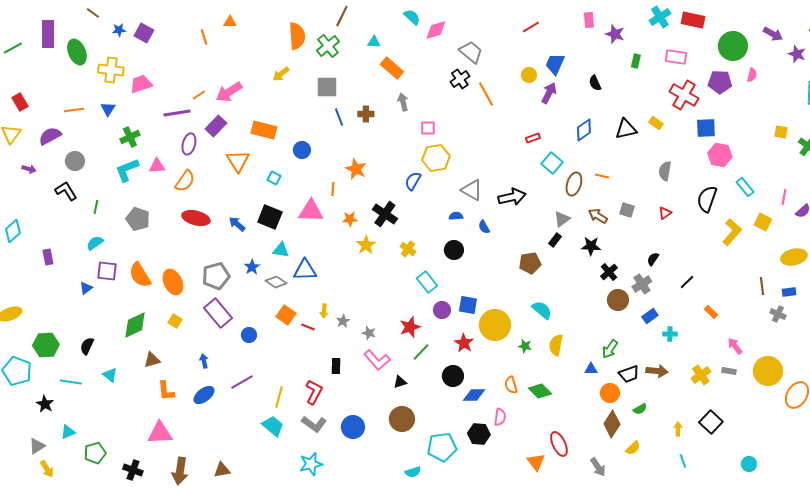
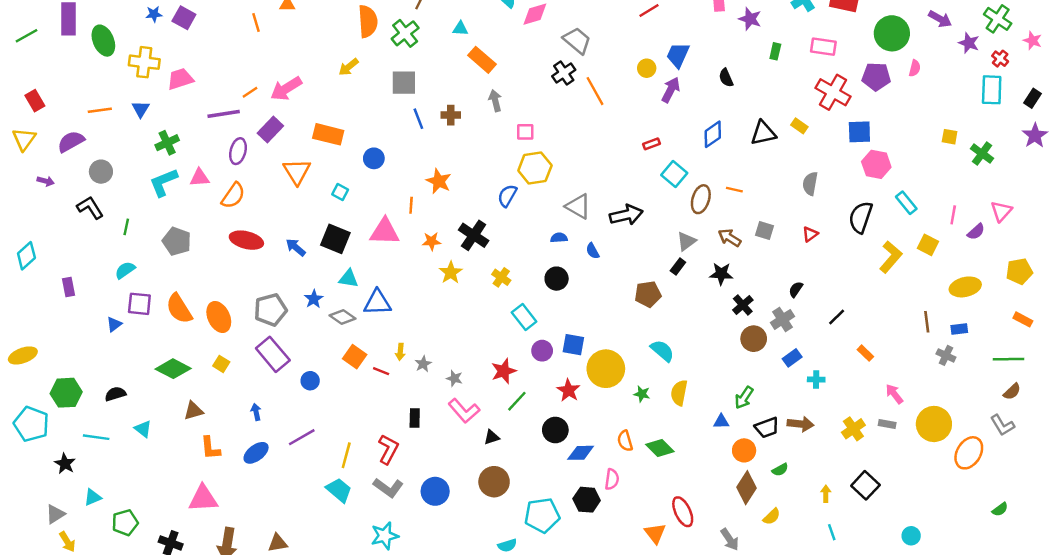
green diamond: (135, 325) -> (173, 369), turned 52
black semicircle: (87, 346) -> (115, 394), turned 48

